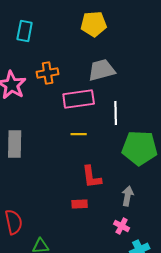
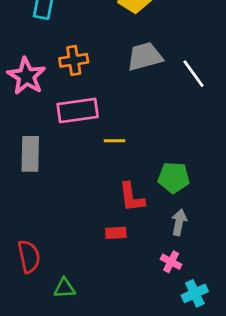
pink rectangle: (79, 99) -> (78, 110), moved
white line: (116, 113) -> (193, 74), moved, turned -35
green pentagon: (140, 148) -> (174, 178), moved, size x0.7

